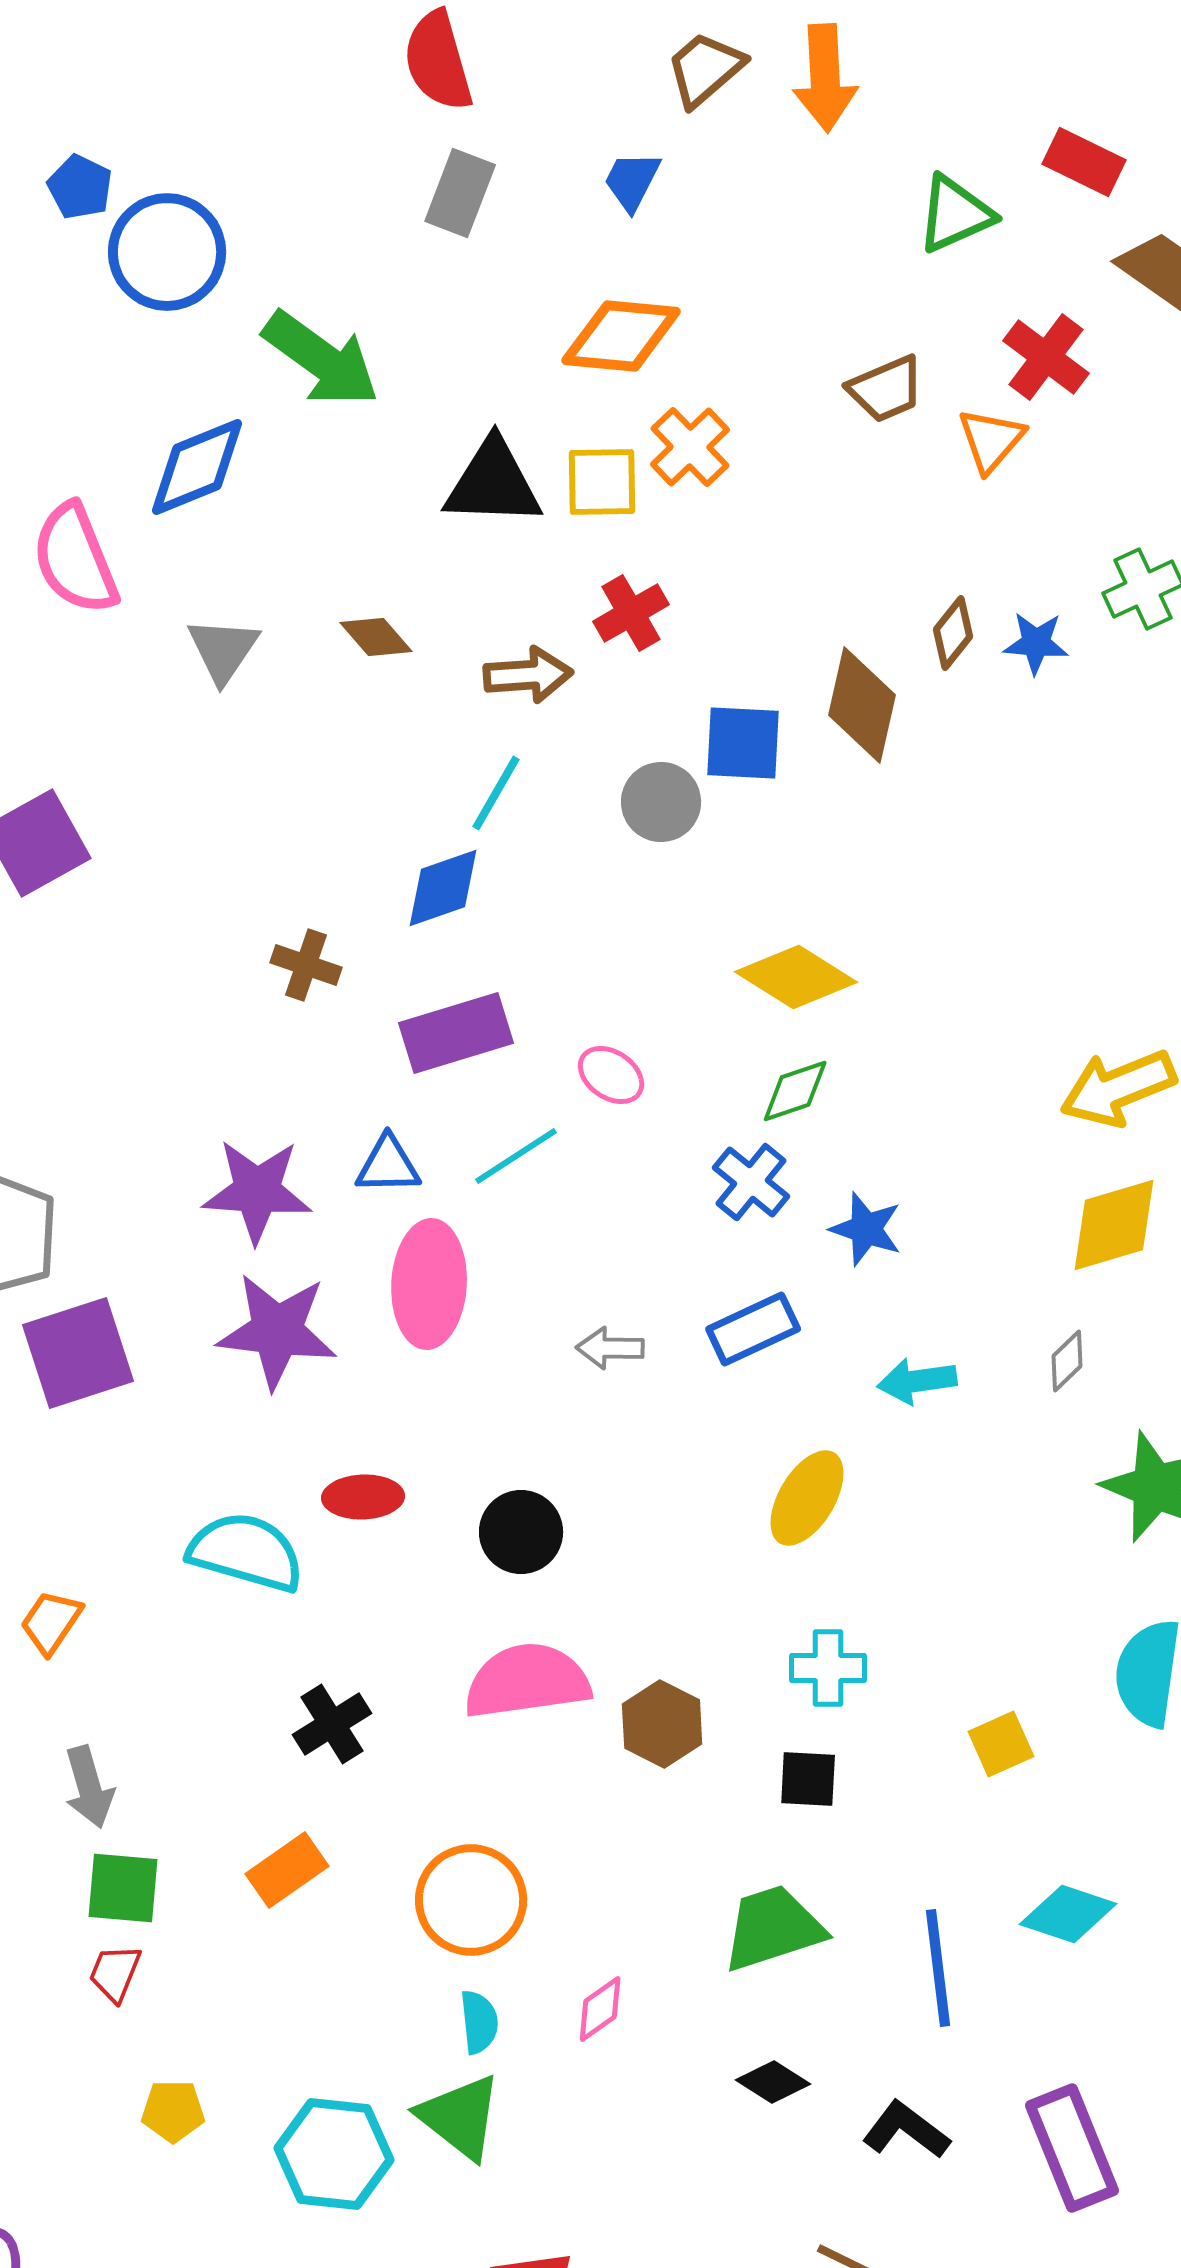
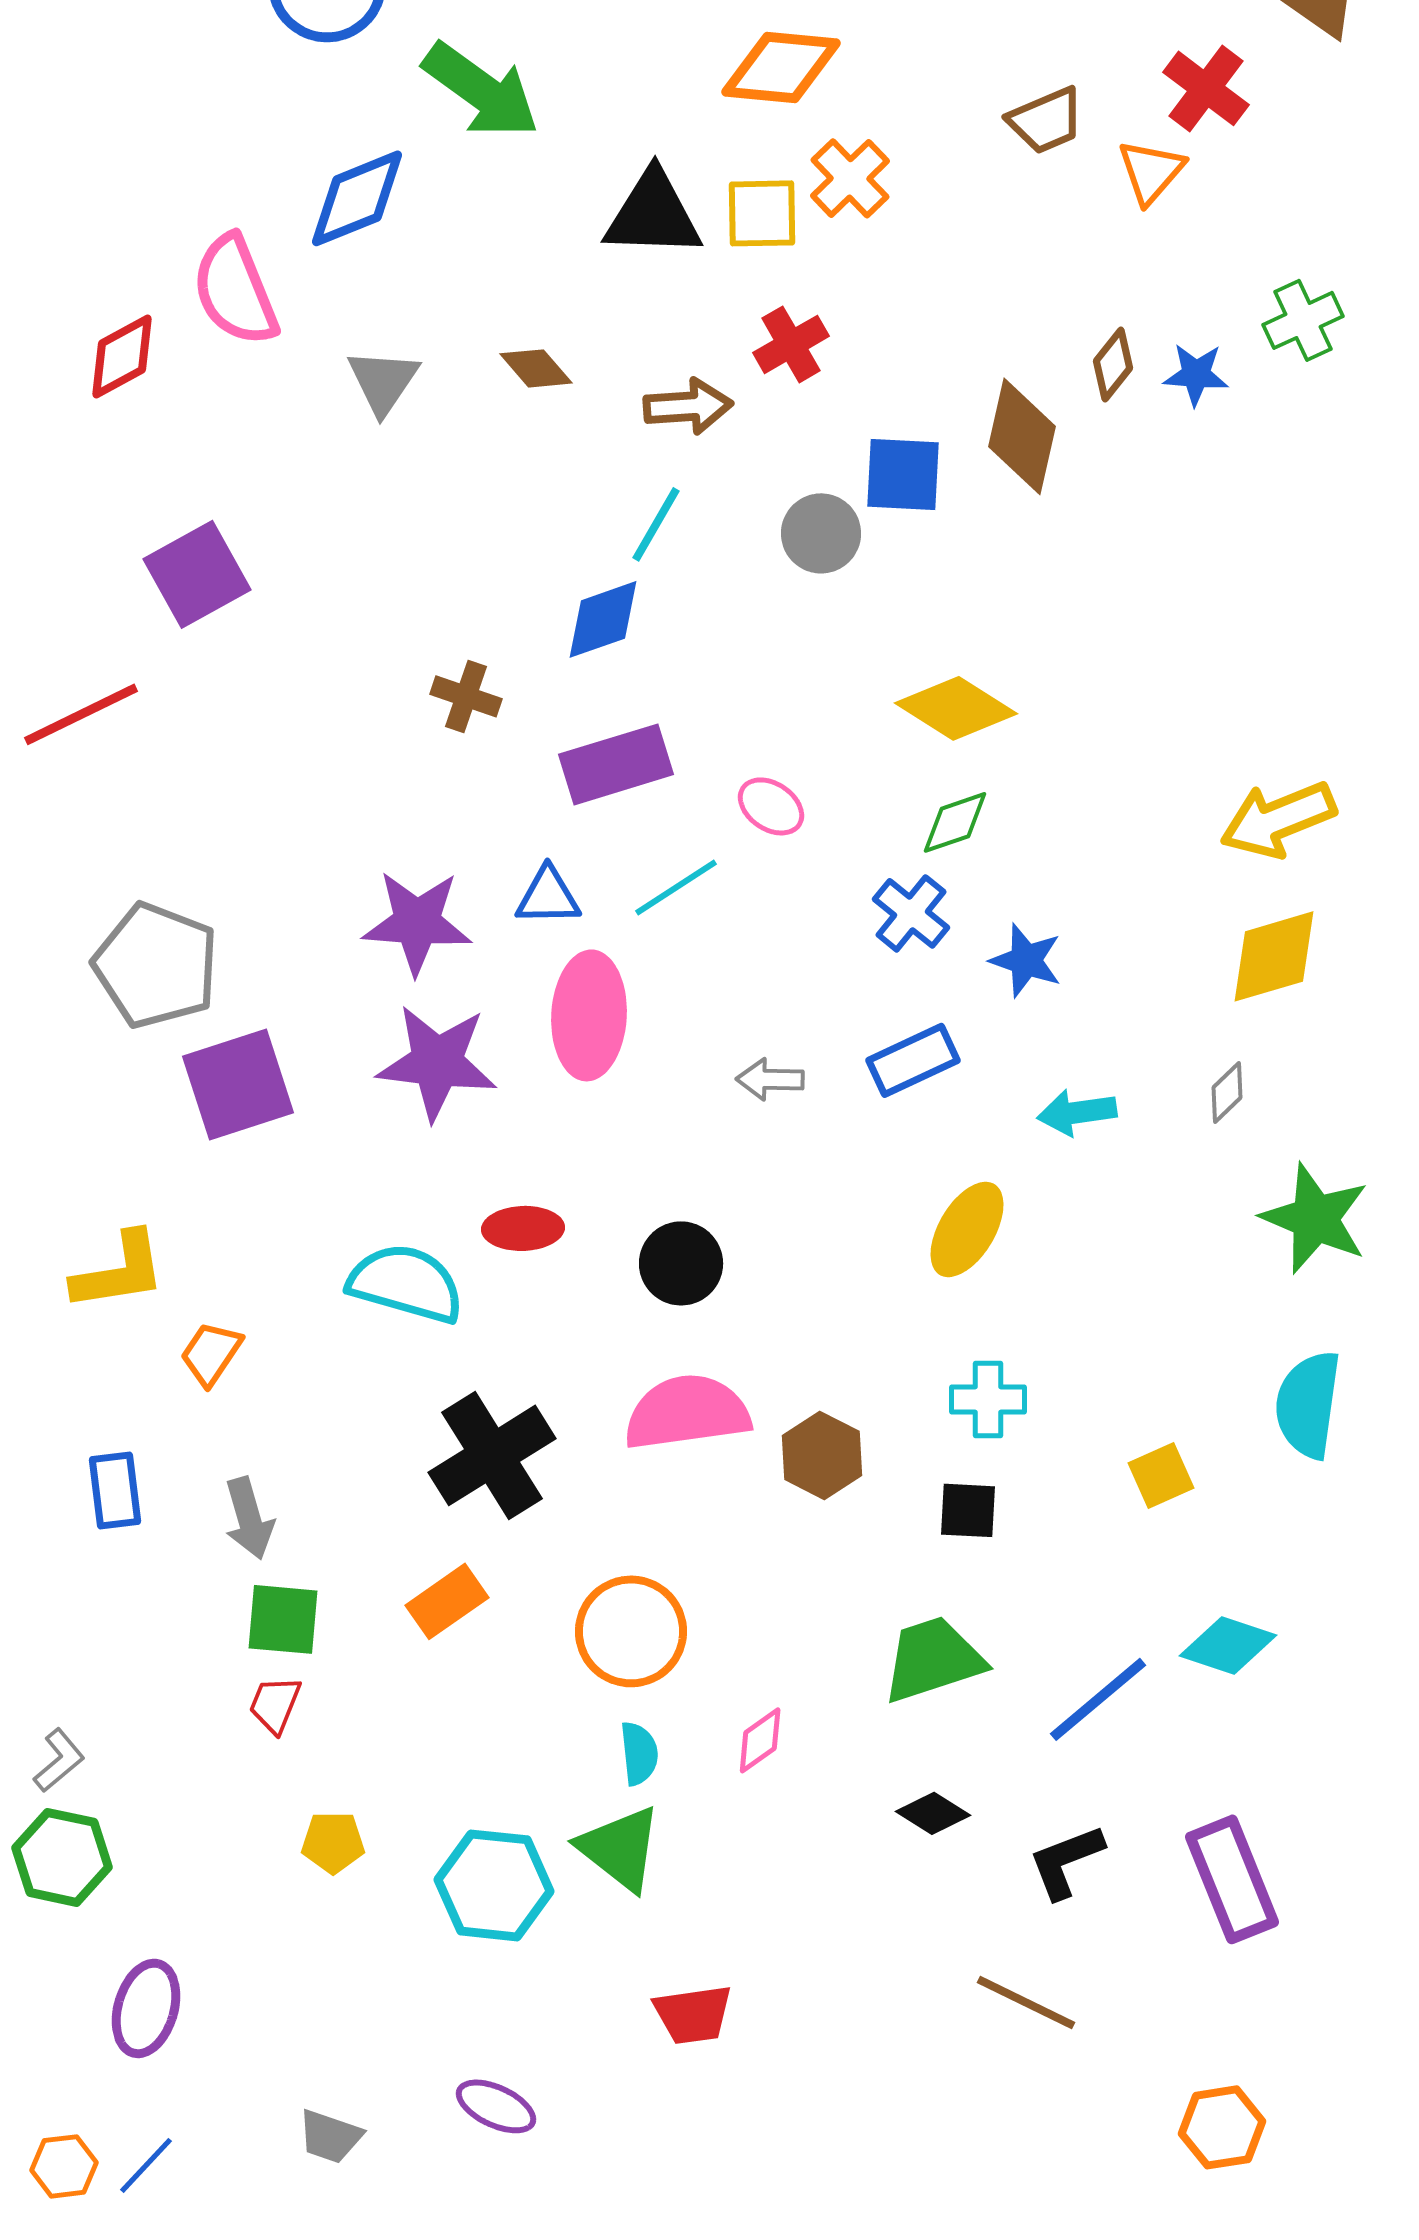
black cross: (332, 1724) -> (492, 1455), size x1.6
blue line: (938, 1968) -> (1098, 1699), turned 57
black L-shape: (906, 2130) -> (1066, 1861), turned -58

